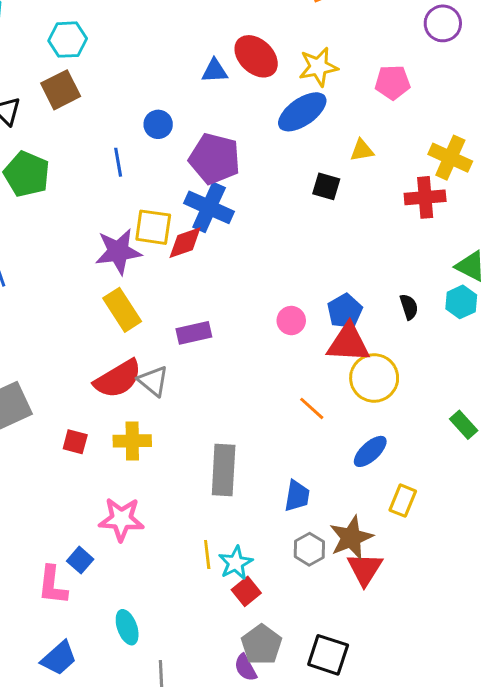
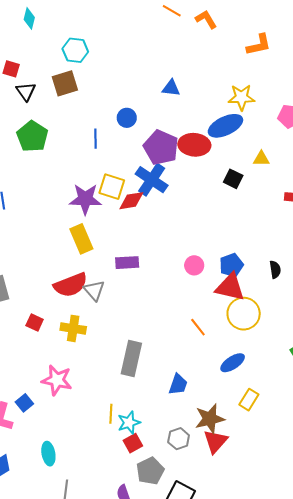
red ellipse: (256, 56) -> (194, 145), moved, turned -48
gray hexagon: (309, 549) -> (179, 439), moved
gray pentagon: (261, 645) -> (150, 471), moved

